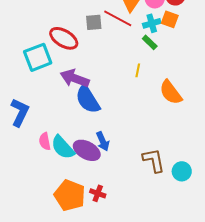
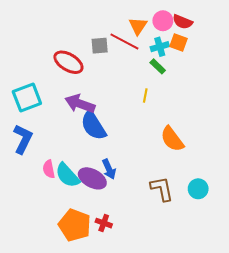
cyan square: (38, 57) -> (27, 98), moved
orange semicircle: (171, 92) -> (172, 139), moved
cyan circle: (182, 171) -> (198, 189), moved

